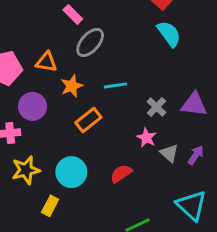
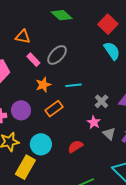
pink rectangle: (73, 14) -> (33, 60), moved
orange triangle: (46, 62) -> (23, 37), moved
purple circle: (32, 106) -> (21, 110), moved
yellow rectangle: (50, 206) -> (25, 167), size x1.6

